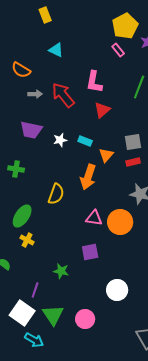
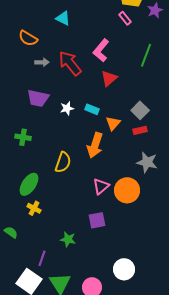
pink L-shape: (94, 82) -> (101, 50), turned 30
gray square: (133, 142) -> (140, 110), turned -36
pink triangle: (94, 218) -> (101, 186), turned -48
white circle: (117, 290) -> (124, 269), moved

